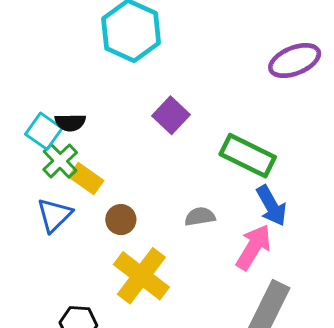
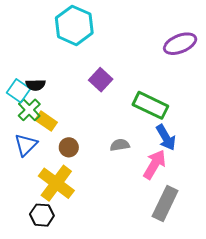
yellow cross: (141, 276) -> (56, 183), moved

